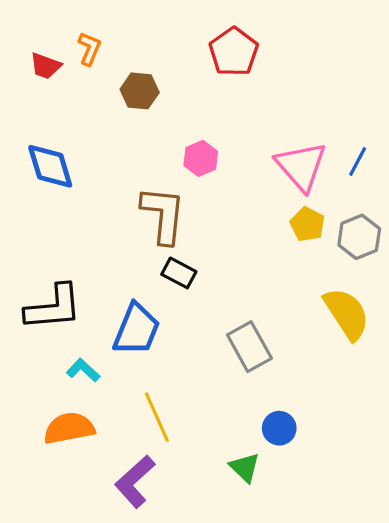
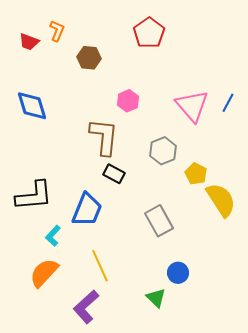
yellow pentagon: (307, 224) -> (196, 174), moved
gray hexagon: (359, 237) -> (163, 151), moved
cyan L-shape: (83, 370) -> (53, 236), turned -90
orange semicircle: (69, 428) -> (44, 273), turned -36

